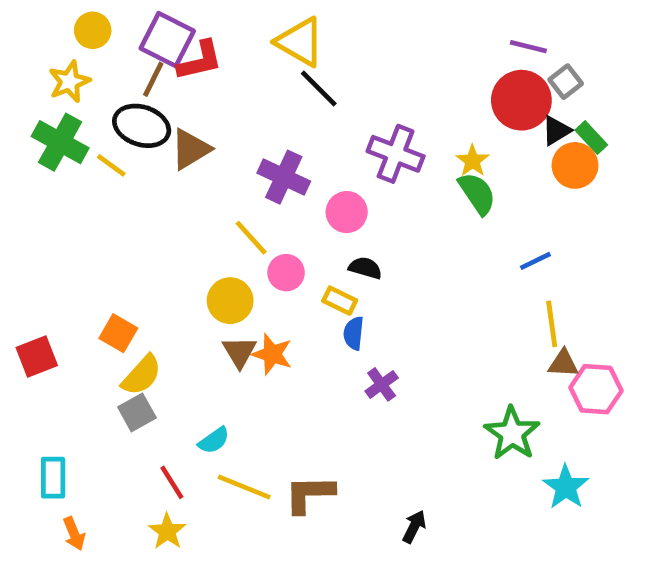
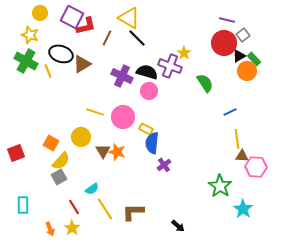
brown line: (153, 79) -> (107, 38), moved
yellow star: (69, 82) -> (30, 35), turned -30
yellow star: (472, 161) -> (184, 53), moved
yellow line: (111, 165) -> (48, 71), turned 32
yellow line: (251, 238) -> (95, 112), moved, turned -30
black semicircle: (365, 268) -> (147, 72), moved, size x1.5
pink circle: (286, 273) -> (123, 117), size x1.5
yellow circle: (230, 301) -> (81, 137), moved
blue semicircle: (354, 333) -> (152, 143), size x1.5
yellow line: (244, 487) -> (105, 209), turned 35
black arrow: (414, 527) -> (178, 226), turned 104
orange arrow: (74, 534) -> (50, 229), moved

